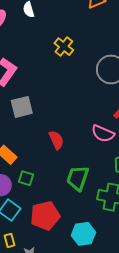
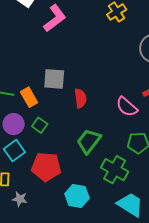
gray square: (22, 107) -> (54, 79), moved

